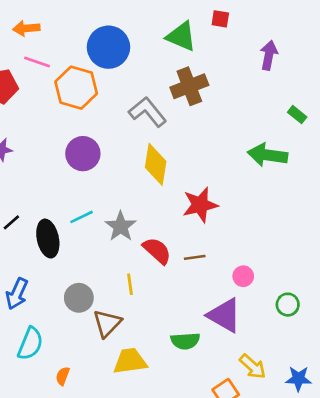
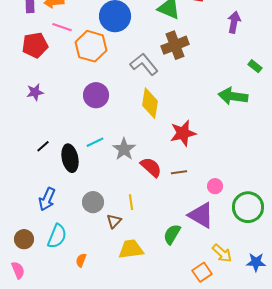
yellow line: (130, 284) -> (131, 202), moved
green circle: (288, 305) -> (248, 207), size x1.8
brown triangle: (107, 323) -> (114, 221), size x0.7
green semicircle: (185, 341) -> (172, 234), turned 125

